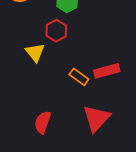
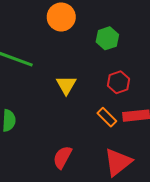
red hexagon: (56, 31) -> (118, 82), moved

